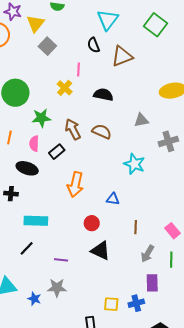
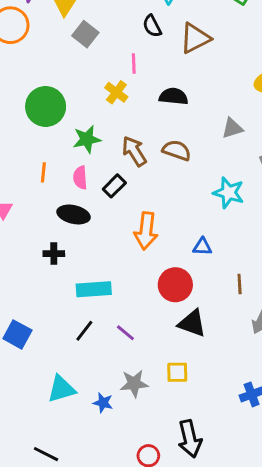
red circle: (92, 223) -> (175, 285), size x1.5
purple line: (61, 260) -> (125, 333), moved, turned 40
yellow square: (111, 304) -> (177, 372), moved

